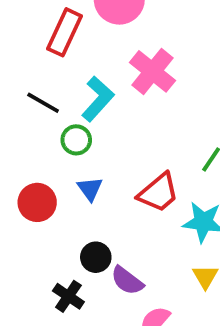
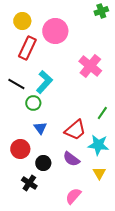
pink cross: (153, 71) -> (90, 66), moved
red circle: (37, 202) -> (20, 149), moved
purple semicircle: (127, 281) -> (71, 159), moved

